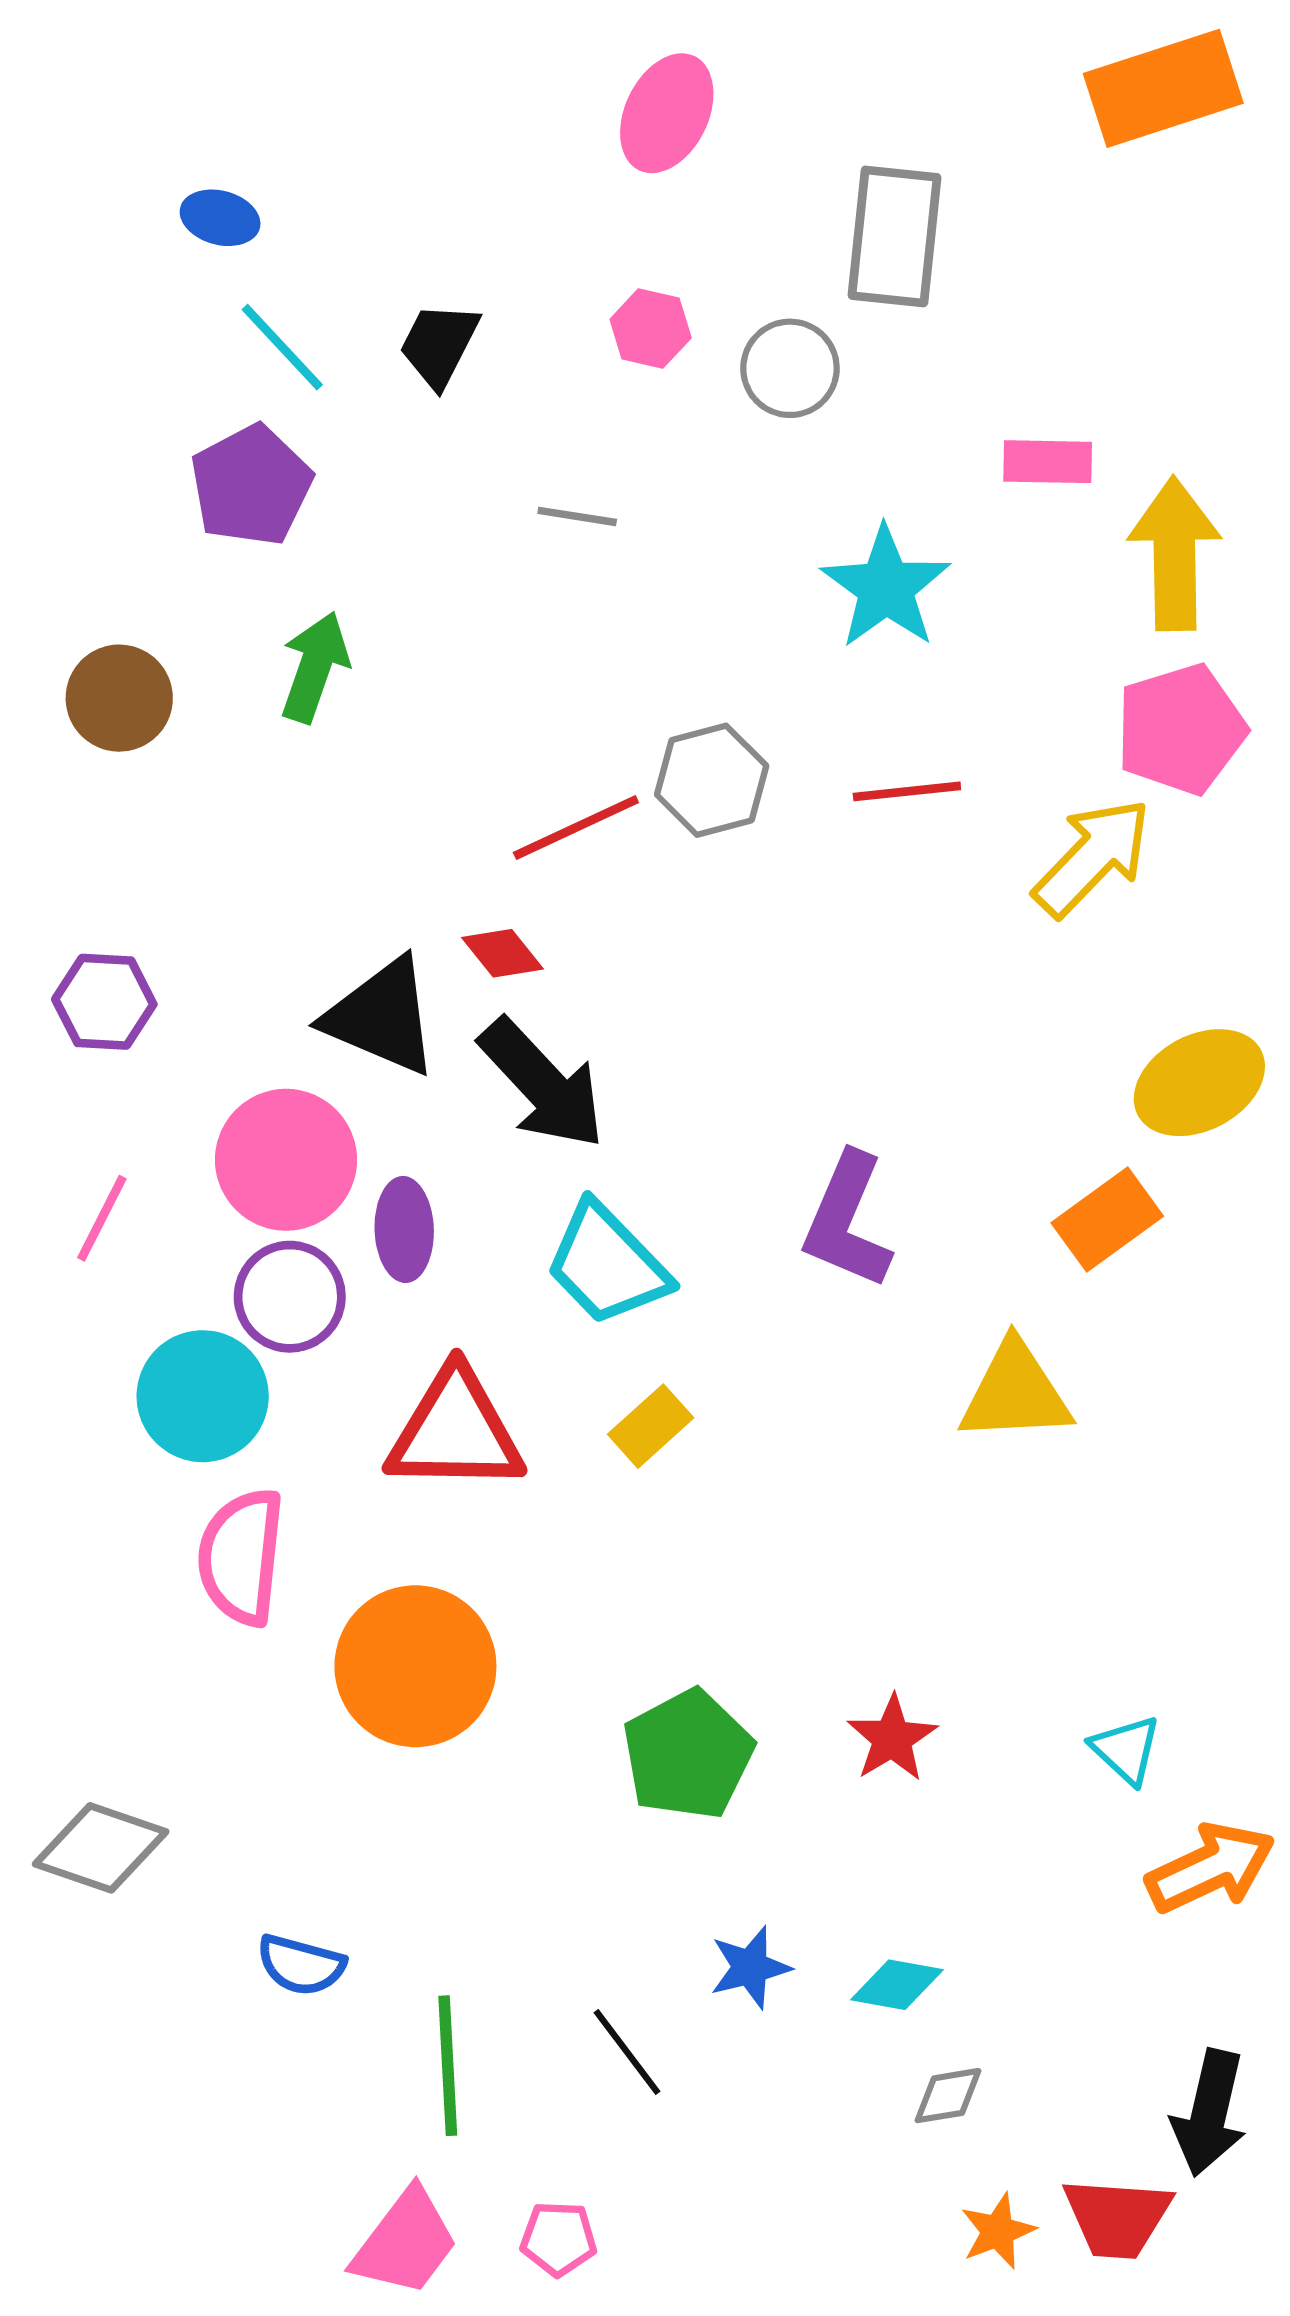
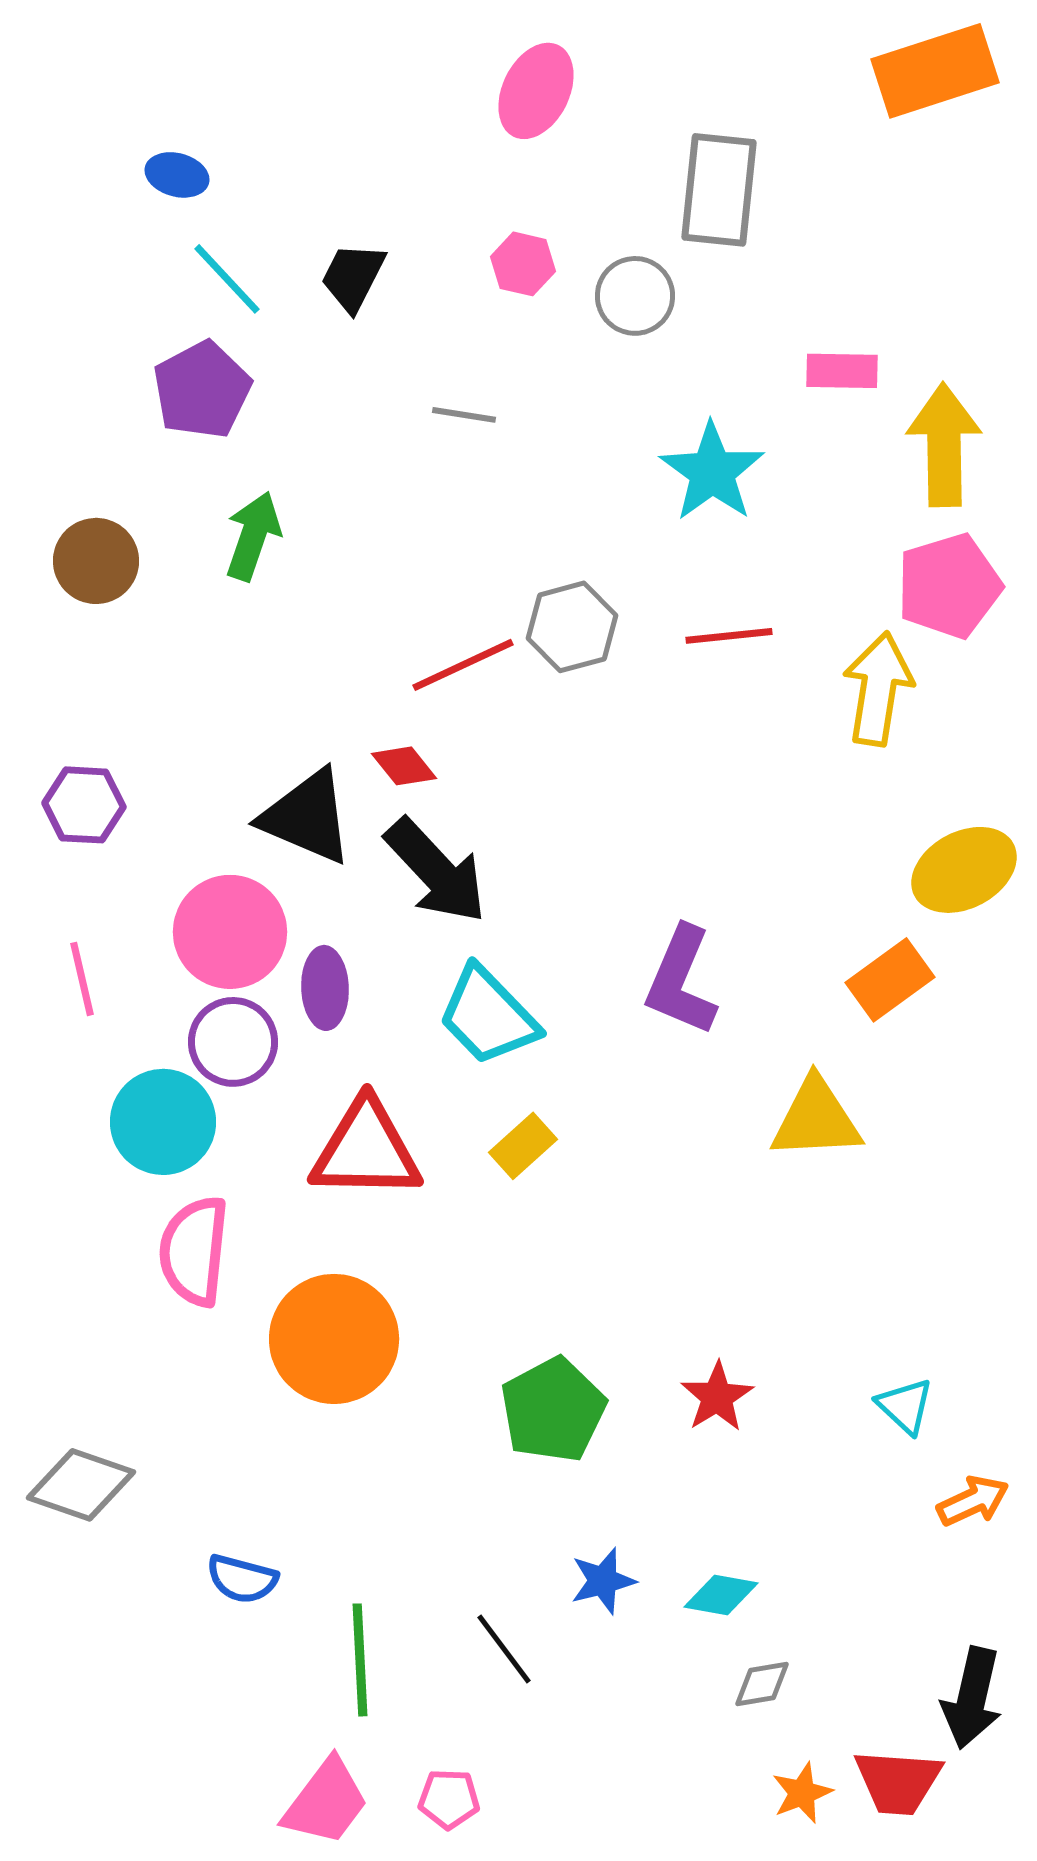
yellow arrow: (1092, 857) -> (878, 689), turned -35
pink line: (102, 1218) -> (82, 979), turned -40
orange arrow: (1211, 1868) -> (973, 1501), size x0.7

